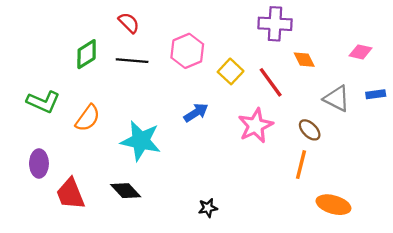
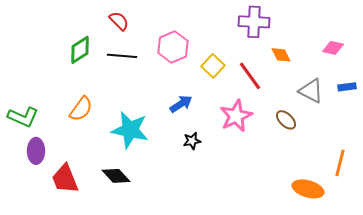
green L-shape: (43, 102) -> (23, 117), moved
orange line: (301, 165) -> (340, 163), moved
black star: (208, 208) -> (192, 141), moved

